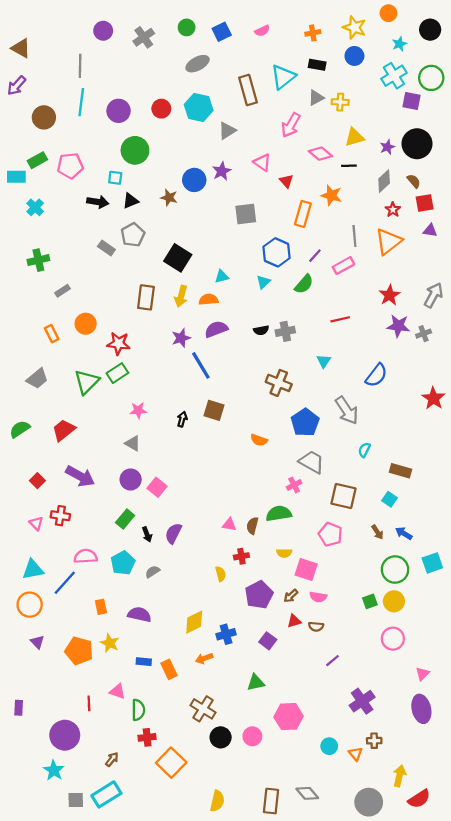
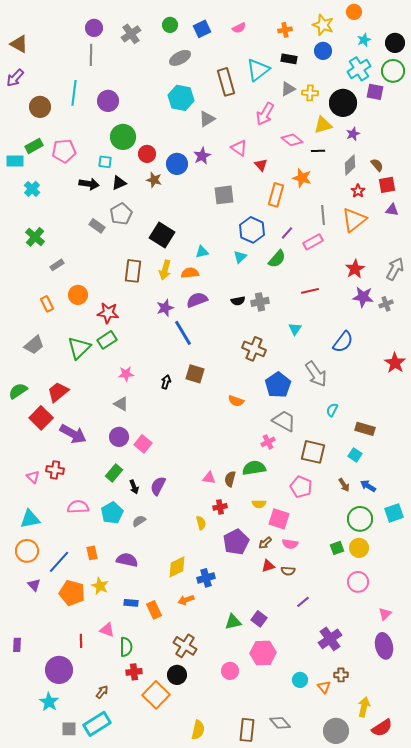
black circle: (430, 30) -> (395, 43), moved
gray line: (80, 66) -> (91, 55), moved
red circle: (161, 109) -> (147, 154), moved
black circle: (417, 144) -> (343, 103), moved
green cross: (38, 260) -> (35, 237), turned -36
red square: (37, 481) -> (41, 418), moved, size x1.6
blue line: (65, 583) -> (59, 562), moved
purple square: (268, 641) -> (259, 619), moved
black circle: (221, 737) -> (177, 675), moved

